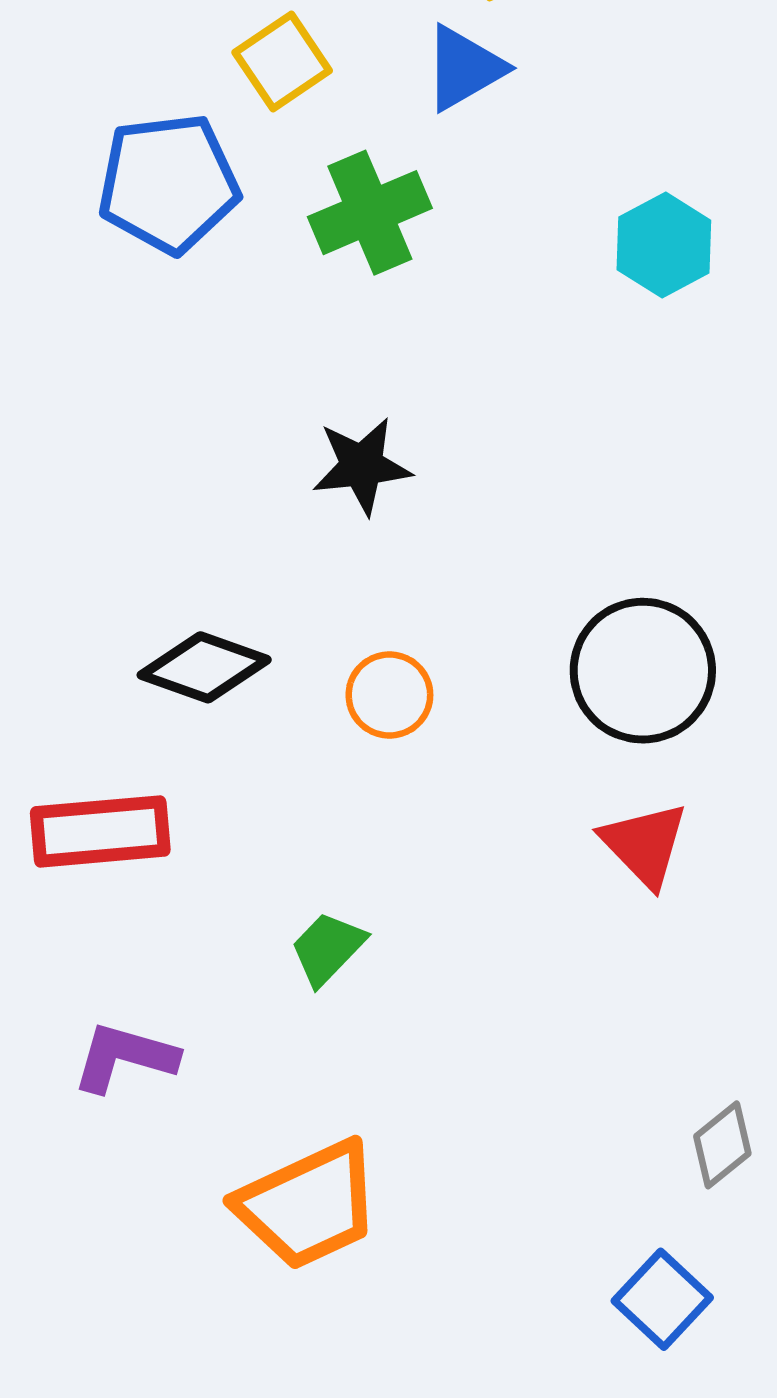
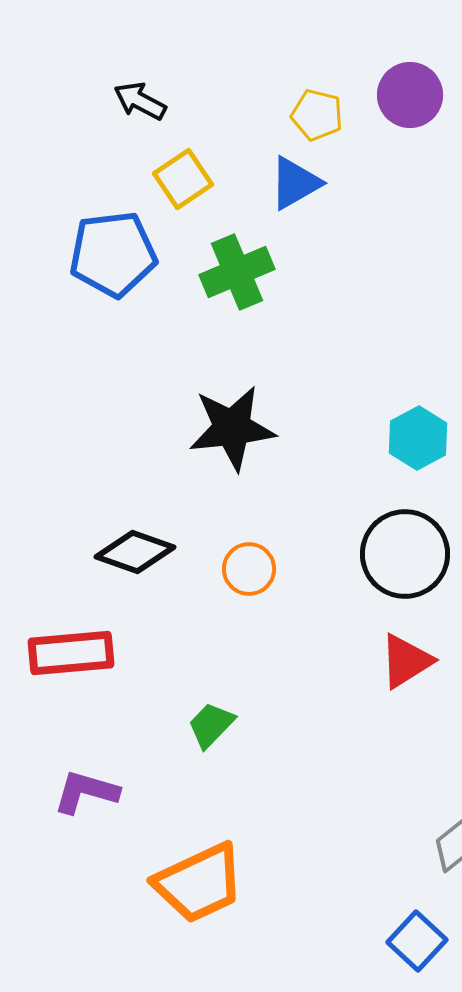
cyan hexagon: (664, 245) -> (418, 438), moved
black star: (362, 466) -> (232, 428), size x1.4
red triangle: (644, 844) -> (406, 661), turned 42

